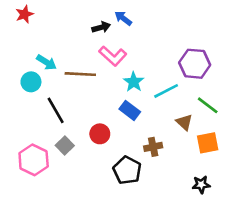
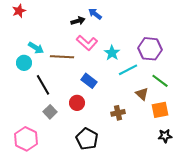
cyan star: (134, 82) -> (112, 53), moved
blue rectangle: (130, 110) -> (89, 81), moved
pink hexagon: (34, 160) -> (26, 139), moved
black pentagon: (127, 170) -> (87, 139), moved
black star: (201, 185) -> (165, 136), moved

